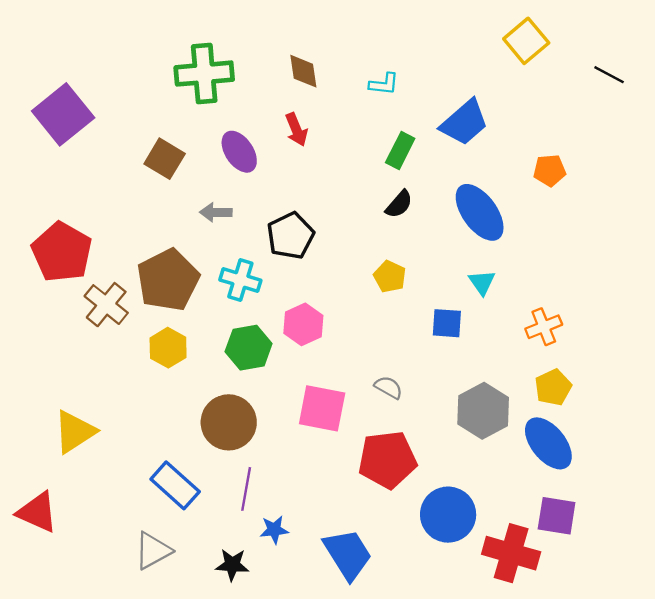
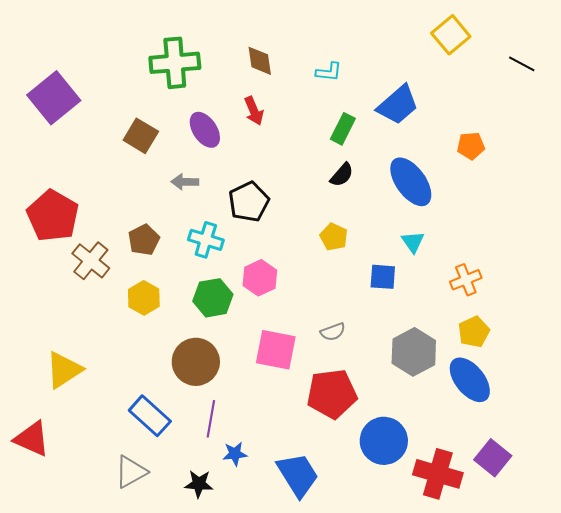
brown pentagon: (168, 280) -> (144, 240), size x0.6
gray semicircle: (389, 387) -> (333, 332), turned 130
purple square: (557, 516) -> (493, 458), moved, turned 30

